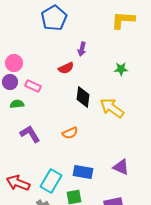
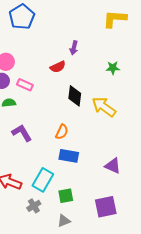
blue pentagon: (54, 18) -> (22, 17), moved
orange semicircle: (70, 133) -> (62, 132), turned -42
blue rectangle: (83, 172) -> (69, 156), moved

